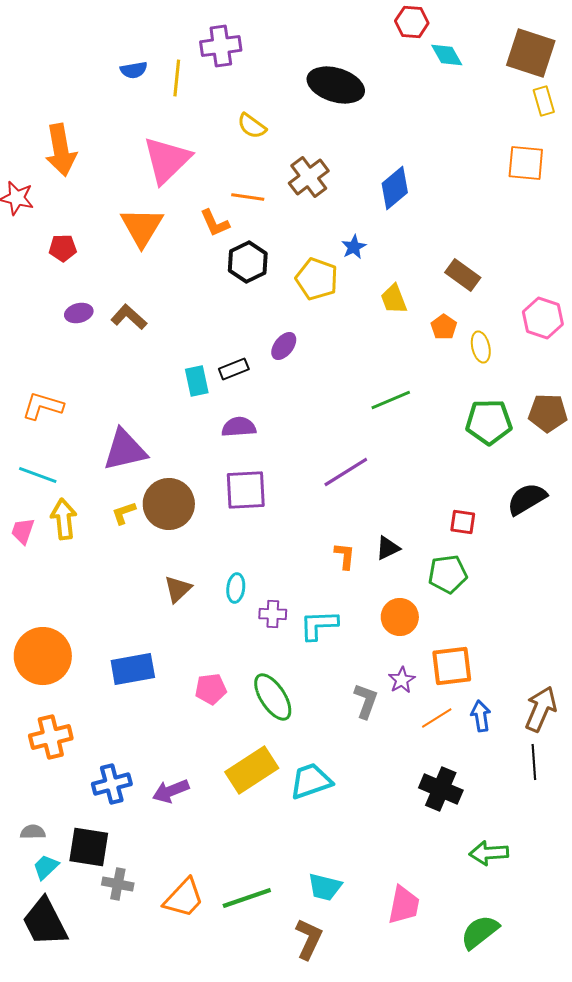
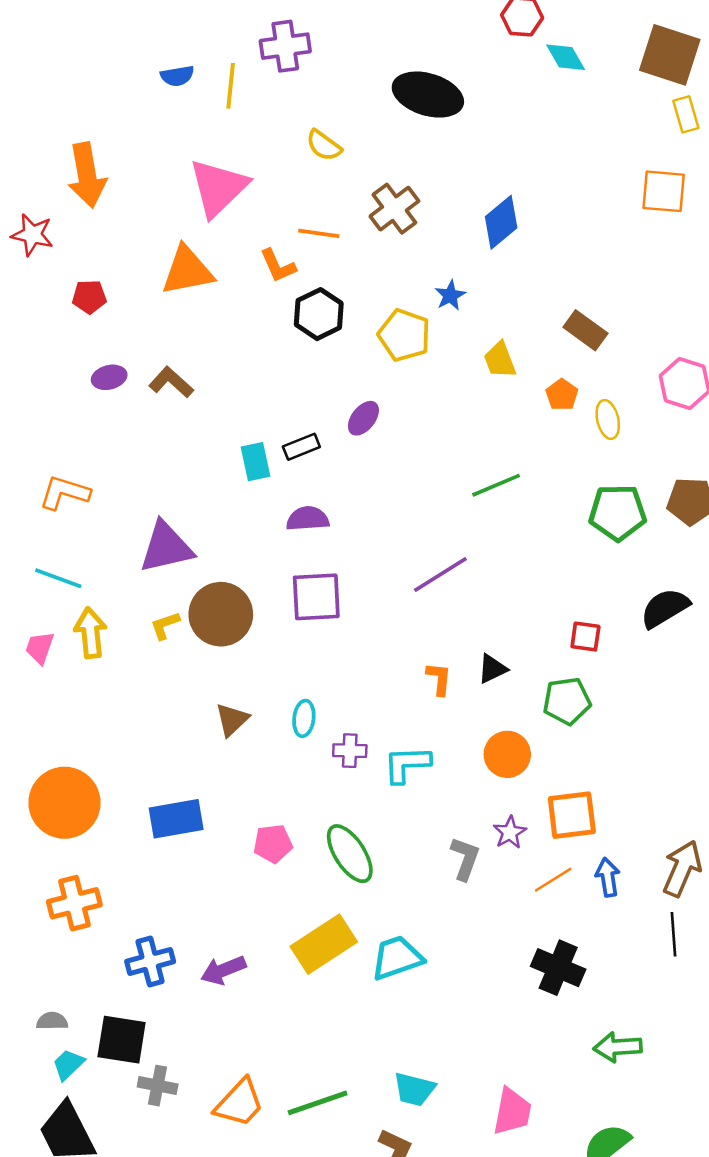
orange triangle: (142, 227) -> (187, 271), turned 48

